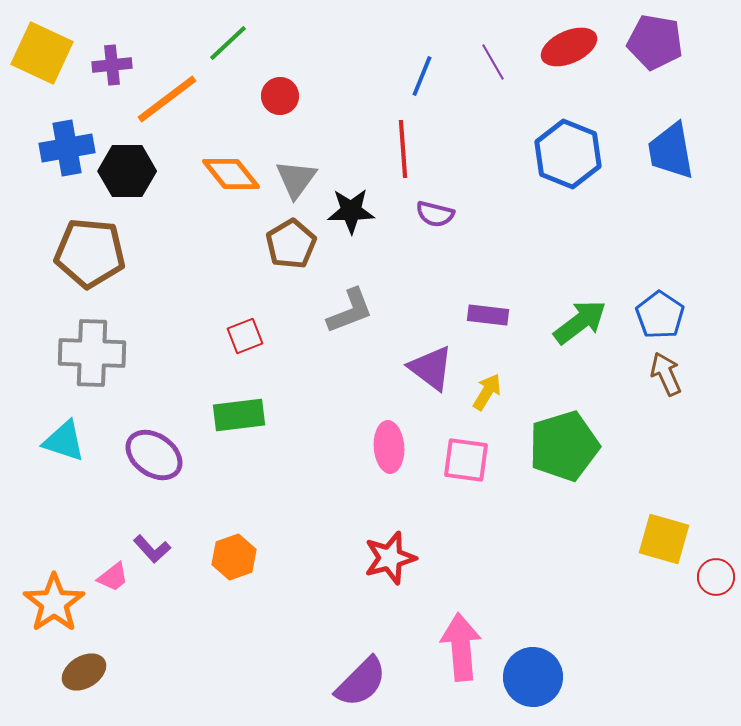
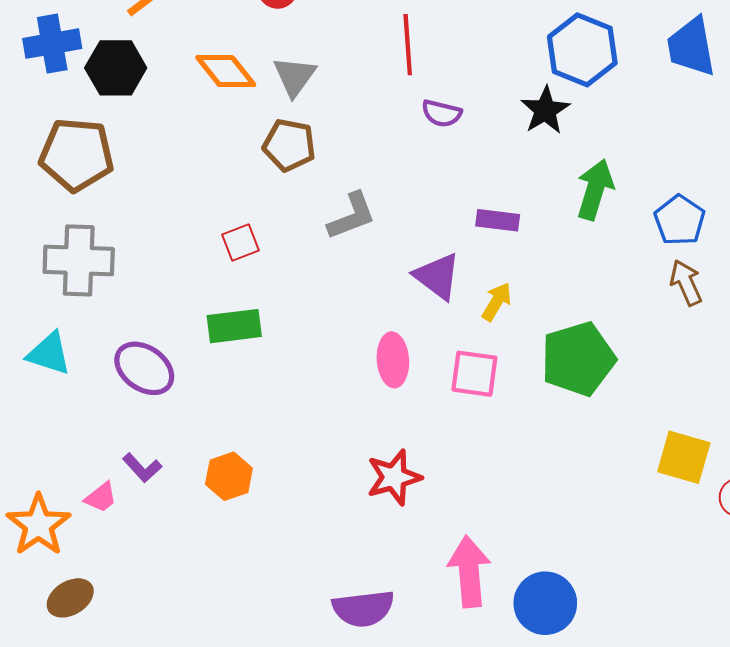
black star: (351, 211) -> (545, 110), moved, turned -30
brown pentagon: (291, 244) -> (289, 145), turned -30
green arrow: (580, 322) -> (595, 190), moved, turned -36
purple semicircle: (361, 682) -> (363, 609), turned 38

